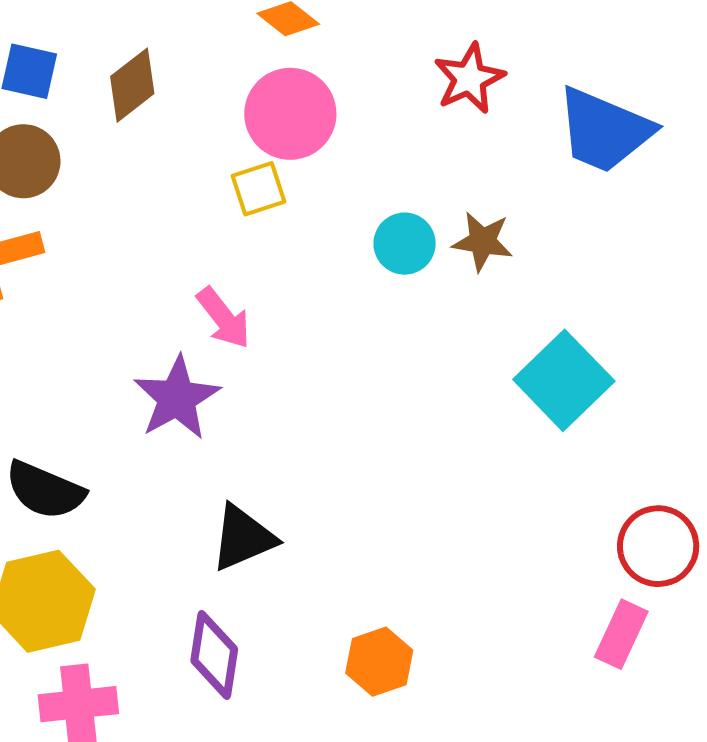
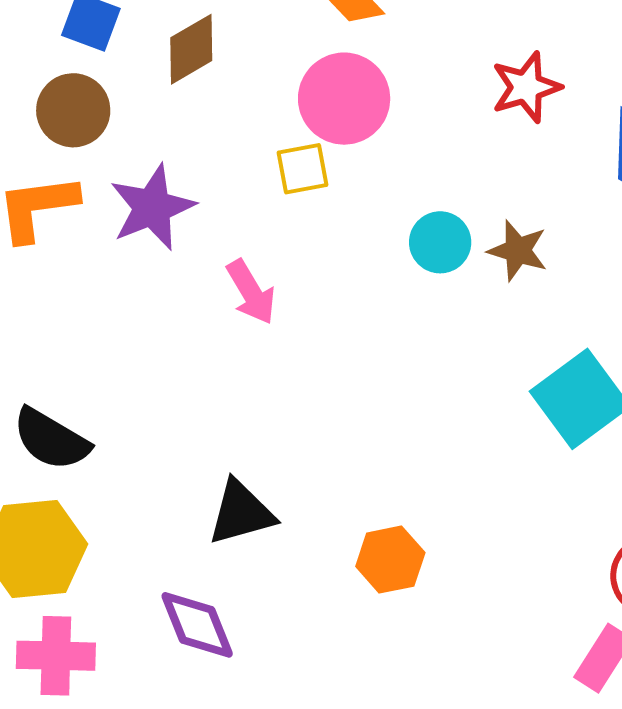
purple star: (177, 398) -> (152, 207), moved
purple diamond: (214, 655) -> (197, 625), turned -38
orange hexagon: (379, 662) -> (390, 560), moved

